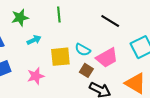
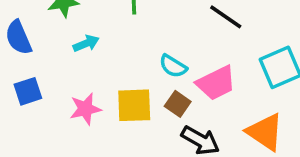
yellow square: (60, 57) -> (134, 105), moved

